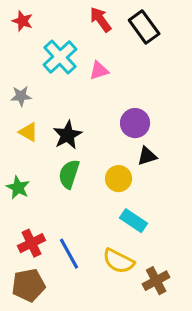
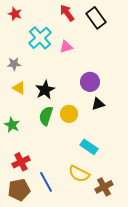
yellow circle: (119, 179) -> (69, 114), moved
blue line: (69, 254) -> (46, 182), moved

